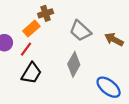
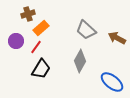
brown cross: (46, 13) -> (28, 14), moved

